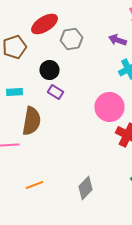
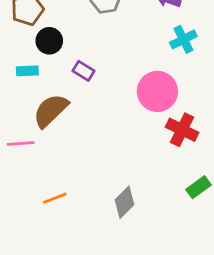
black circle: (50, 70) -> (49, 41), moved
brown semicircle: (32, 121) -> (51, 111), turned -144

